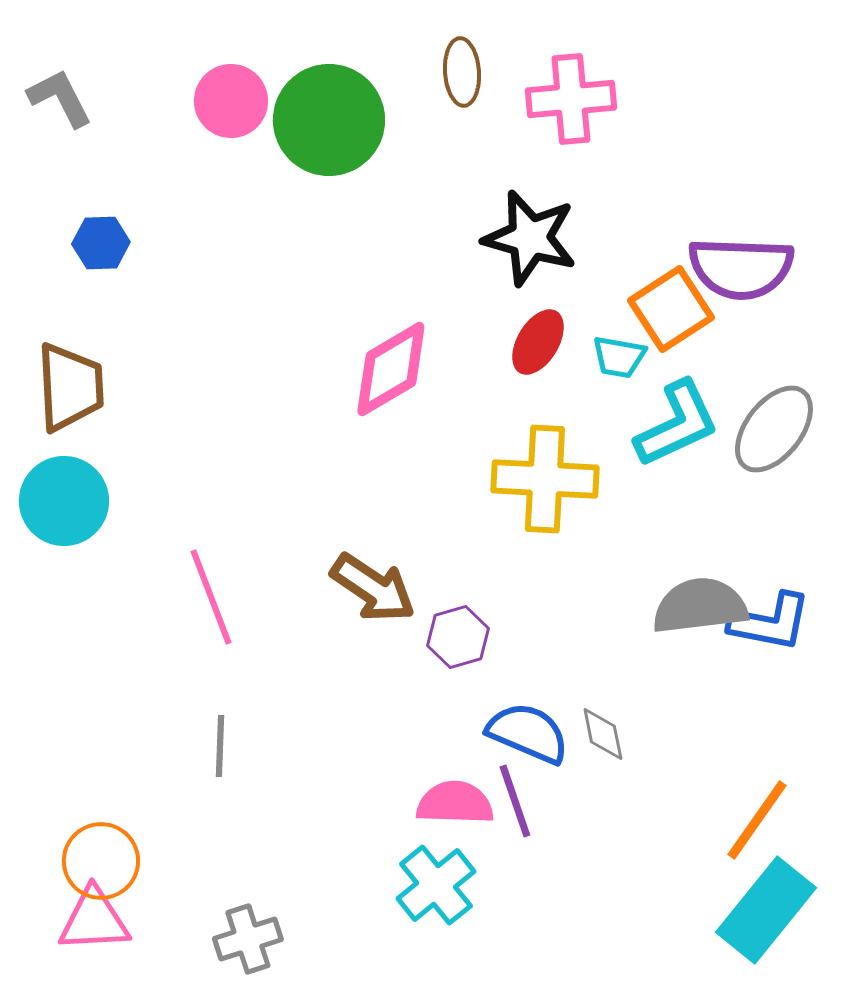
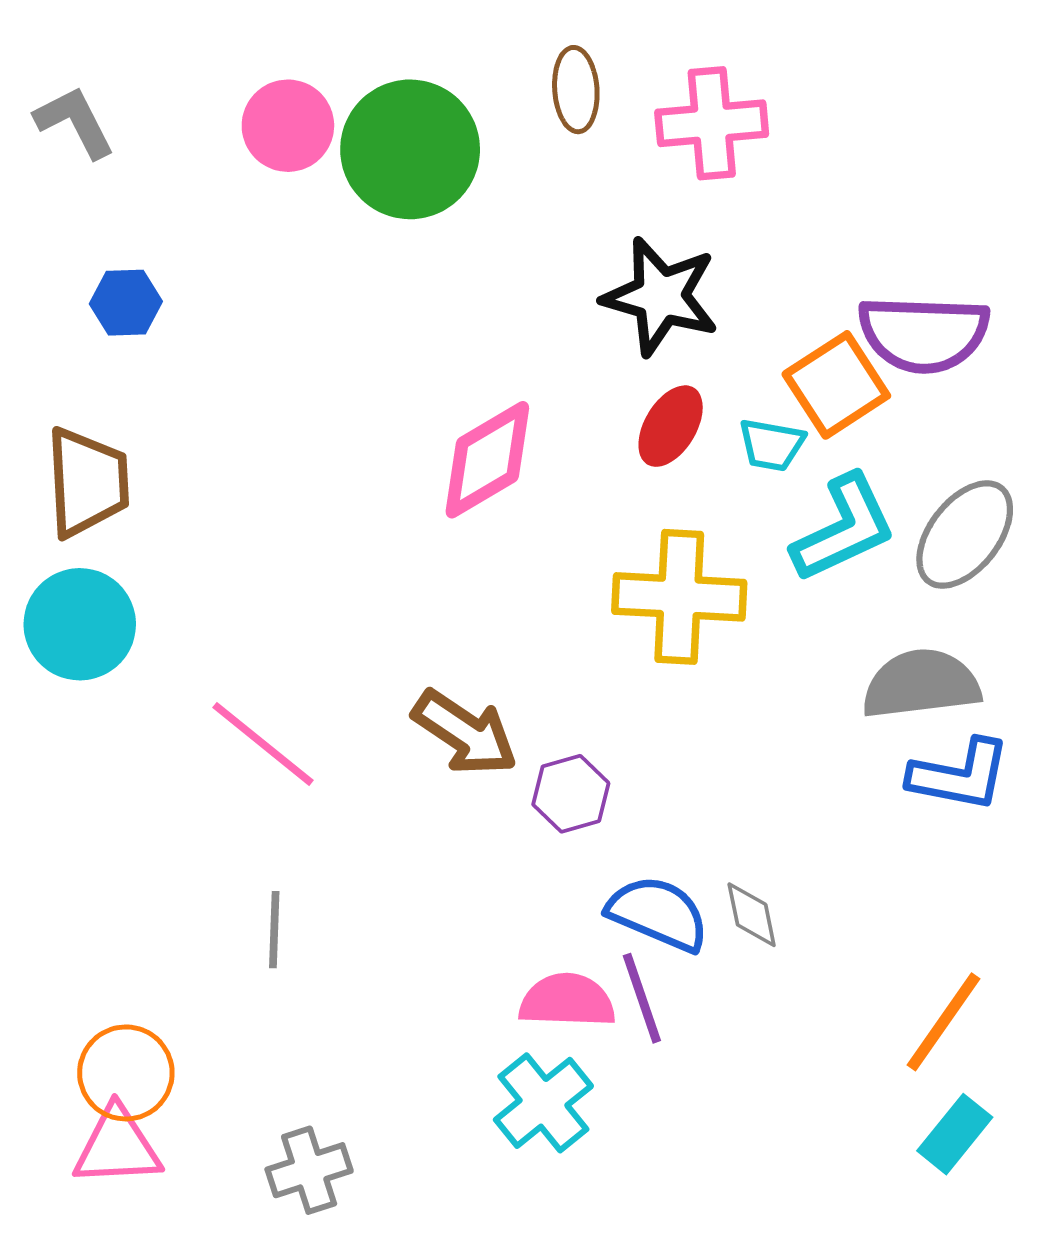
pink line: (211, 597) -> (263, 744), turned -30
gray semicircle: (700, 606) -> (921, 684), moved
cyan rectangle: (766, 910) -> (955, 1134), size x0.6

